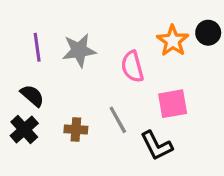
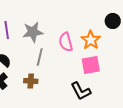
orange star: (173, 41) -> (91, 40), moved
gray line: (118, 120) -> (40, 57), moved, turned 42

